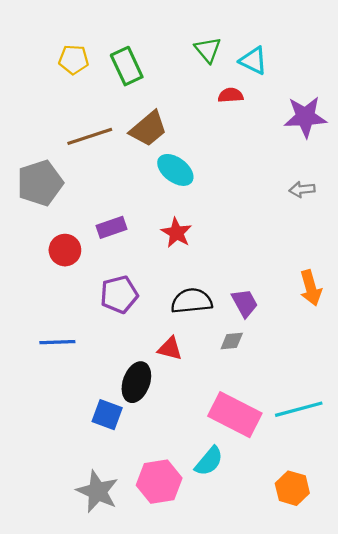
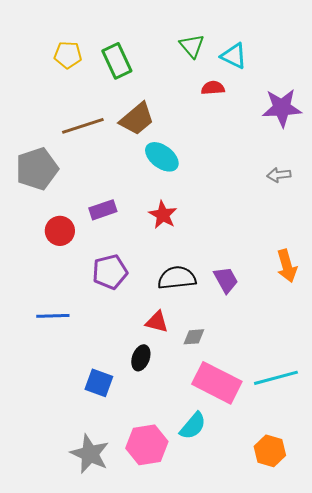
gray diamond: (232, 341) -> (194, 337), moved
black ellipse: (136, 382) -> (141, 358), moved, size x0.7

